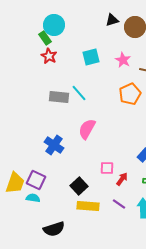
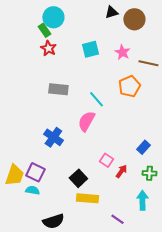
cyan line: (79, 93) -> (96, 99), moved
pink square: (107, 168) -> (106, 160), turned 32
purple line: (119, 204) -> (117, 219), moved

